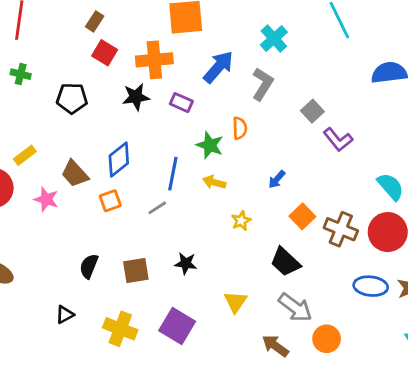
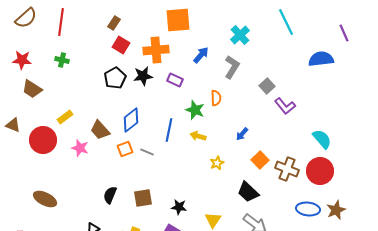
blue arrow: (218, 67) -> (201, 55), size x0.7
black pentagon: (72, 98) -> (115, 78), moved, turned -30
gray line: (157, 208) -> (147, 152), moved, turned 56
black star: (186, 263) -> (179, 207), moved

